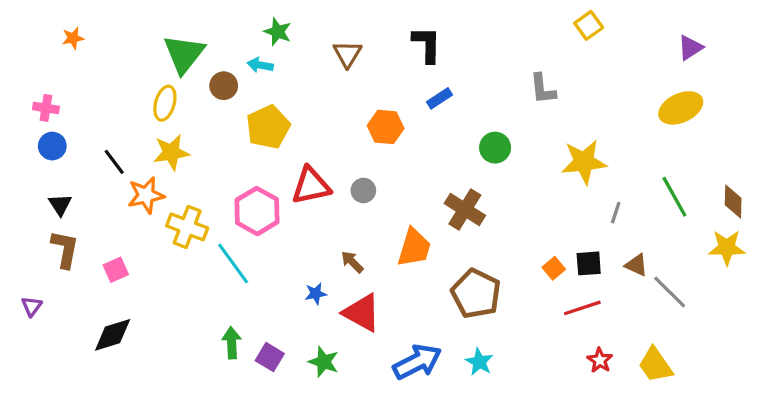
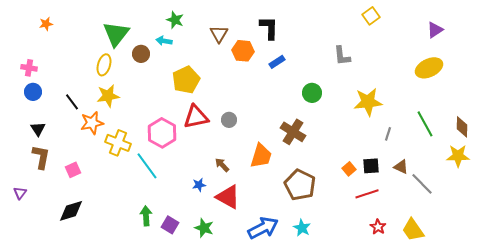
yellow pentagon: (268, 127) -> (186, 80), moved
orange hexagon: (386, 127) -> (243, 51), moved

